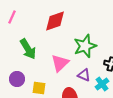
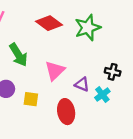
red diamond: (55, 21) -> (49, 23), turned 55
green star: (85, 46) -> (88, 28), moved

